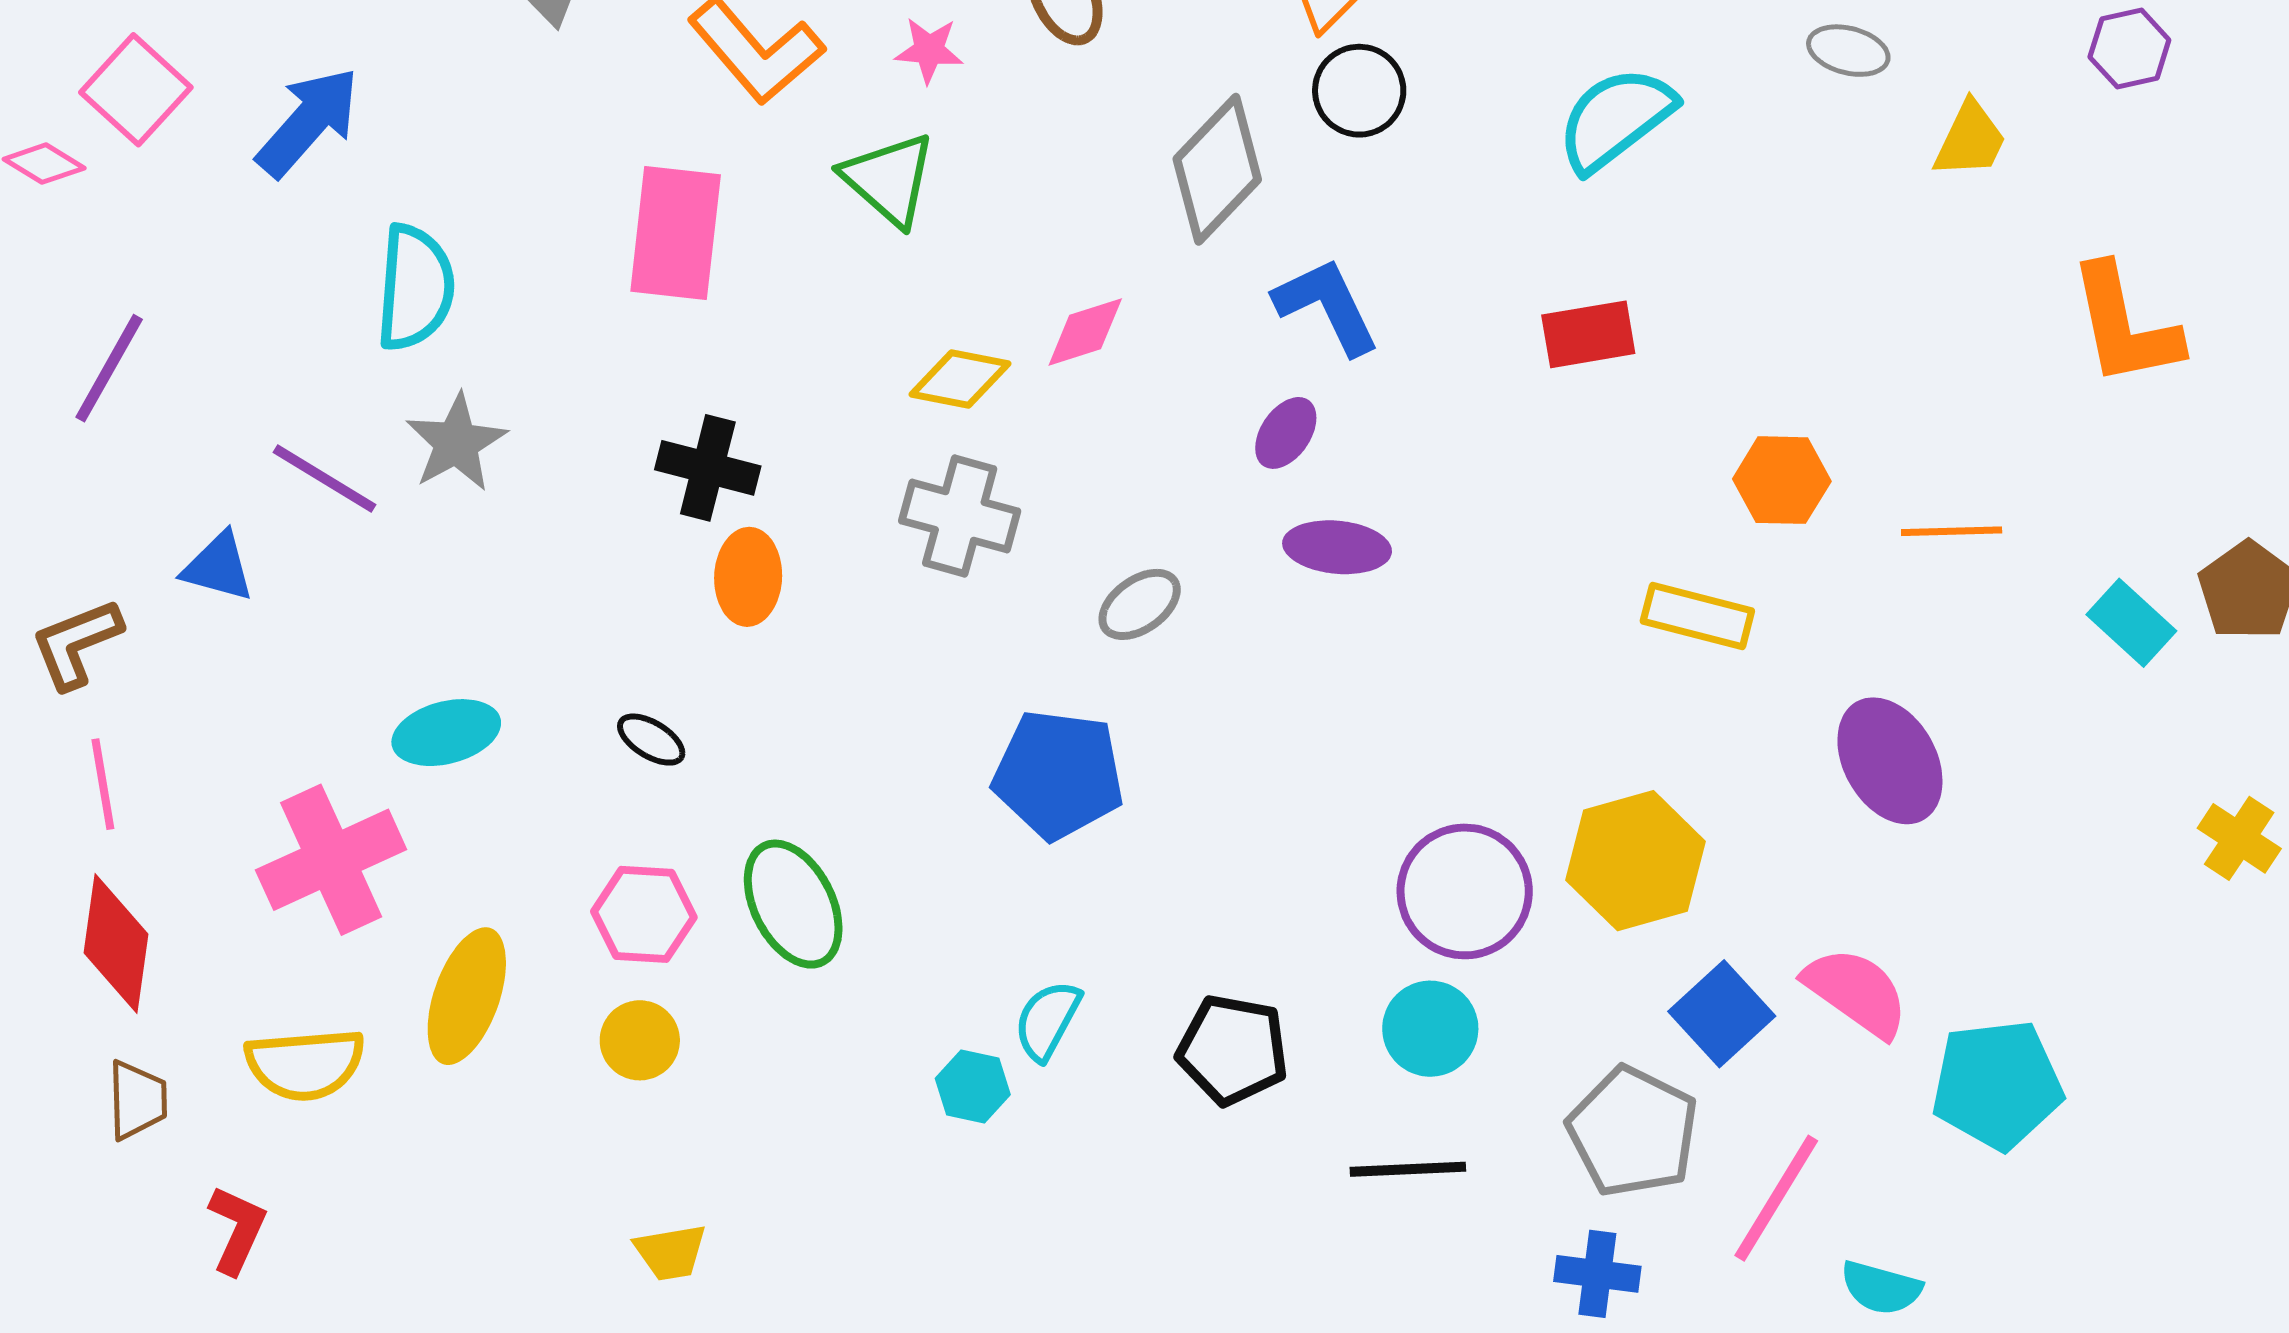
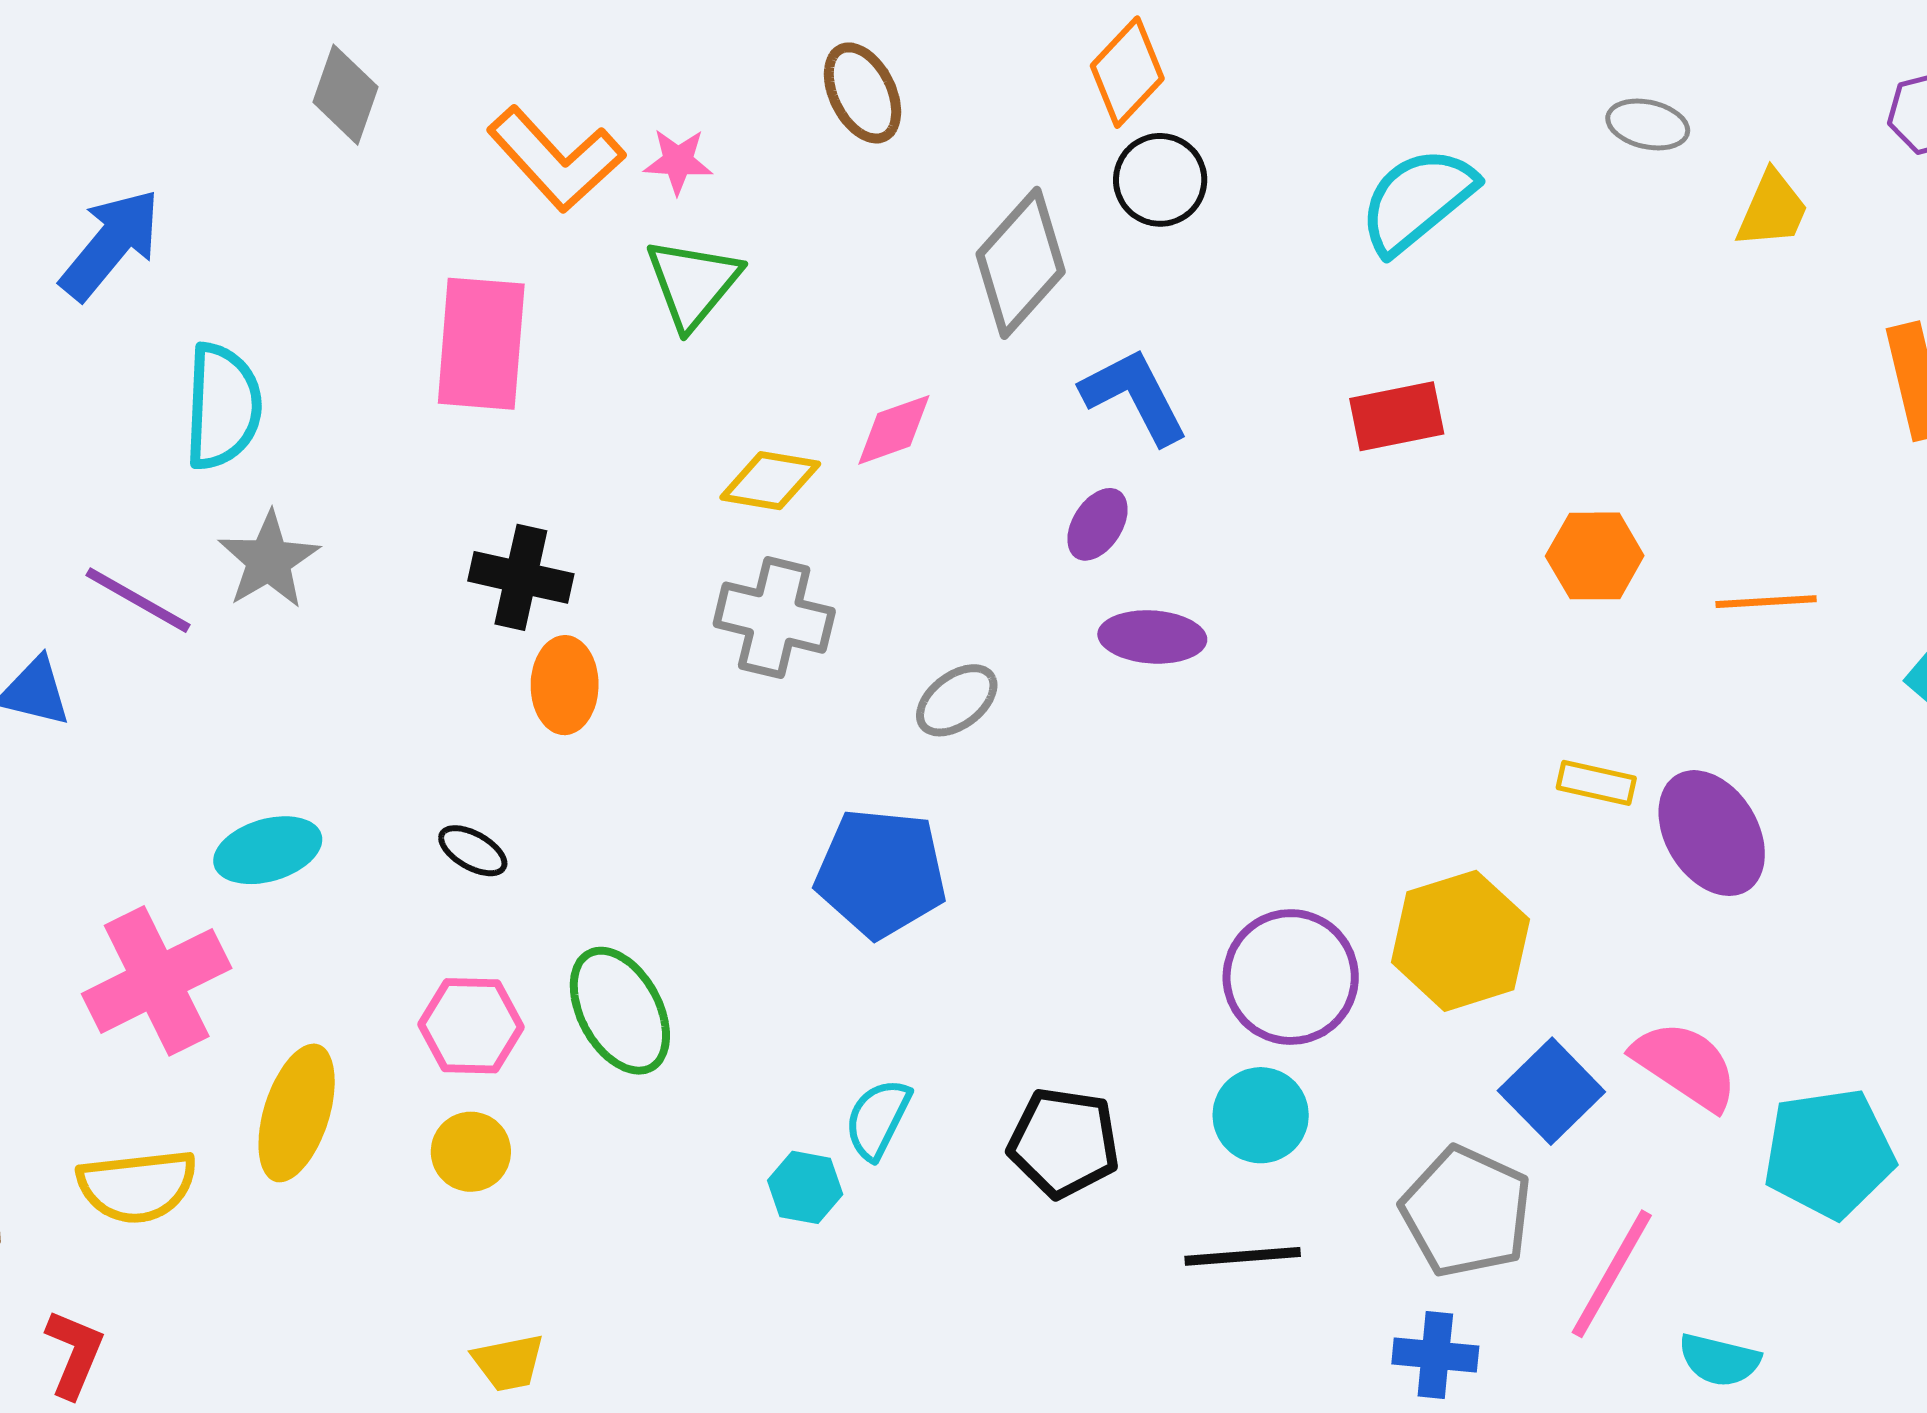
pink star: (929, 50) -> (678, 161), moved
green triangle: (889, 179) -> (693, 283), turned 30
yellow rectangle: (1697, 616) -> (1596, 783), moved, size x0.7

